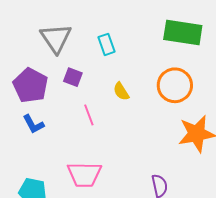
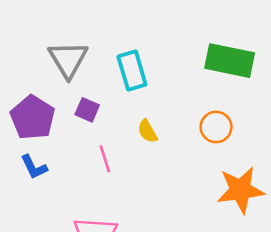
cyan rectangle: (107, 44) -> (132, 71), size x1.4
orange circle: (175, 85) -> (216, 127), size x0.7

